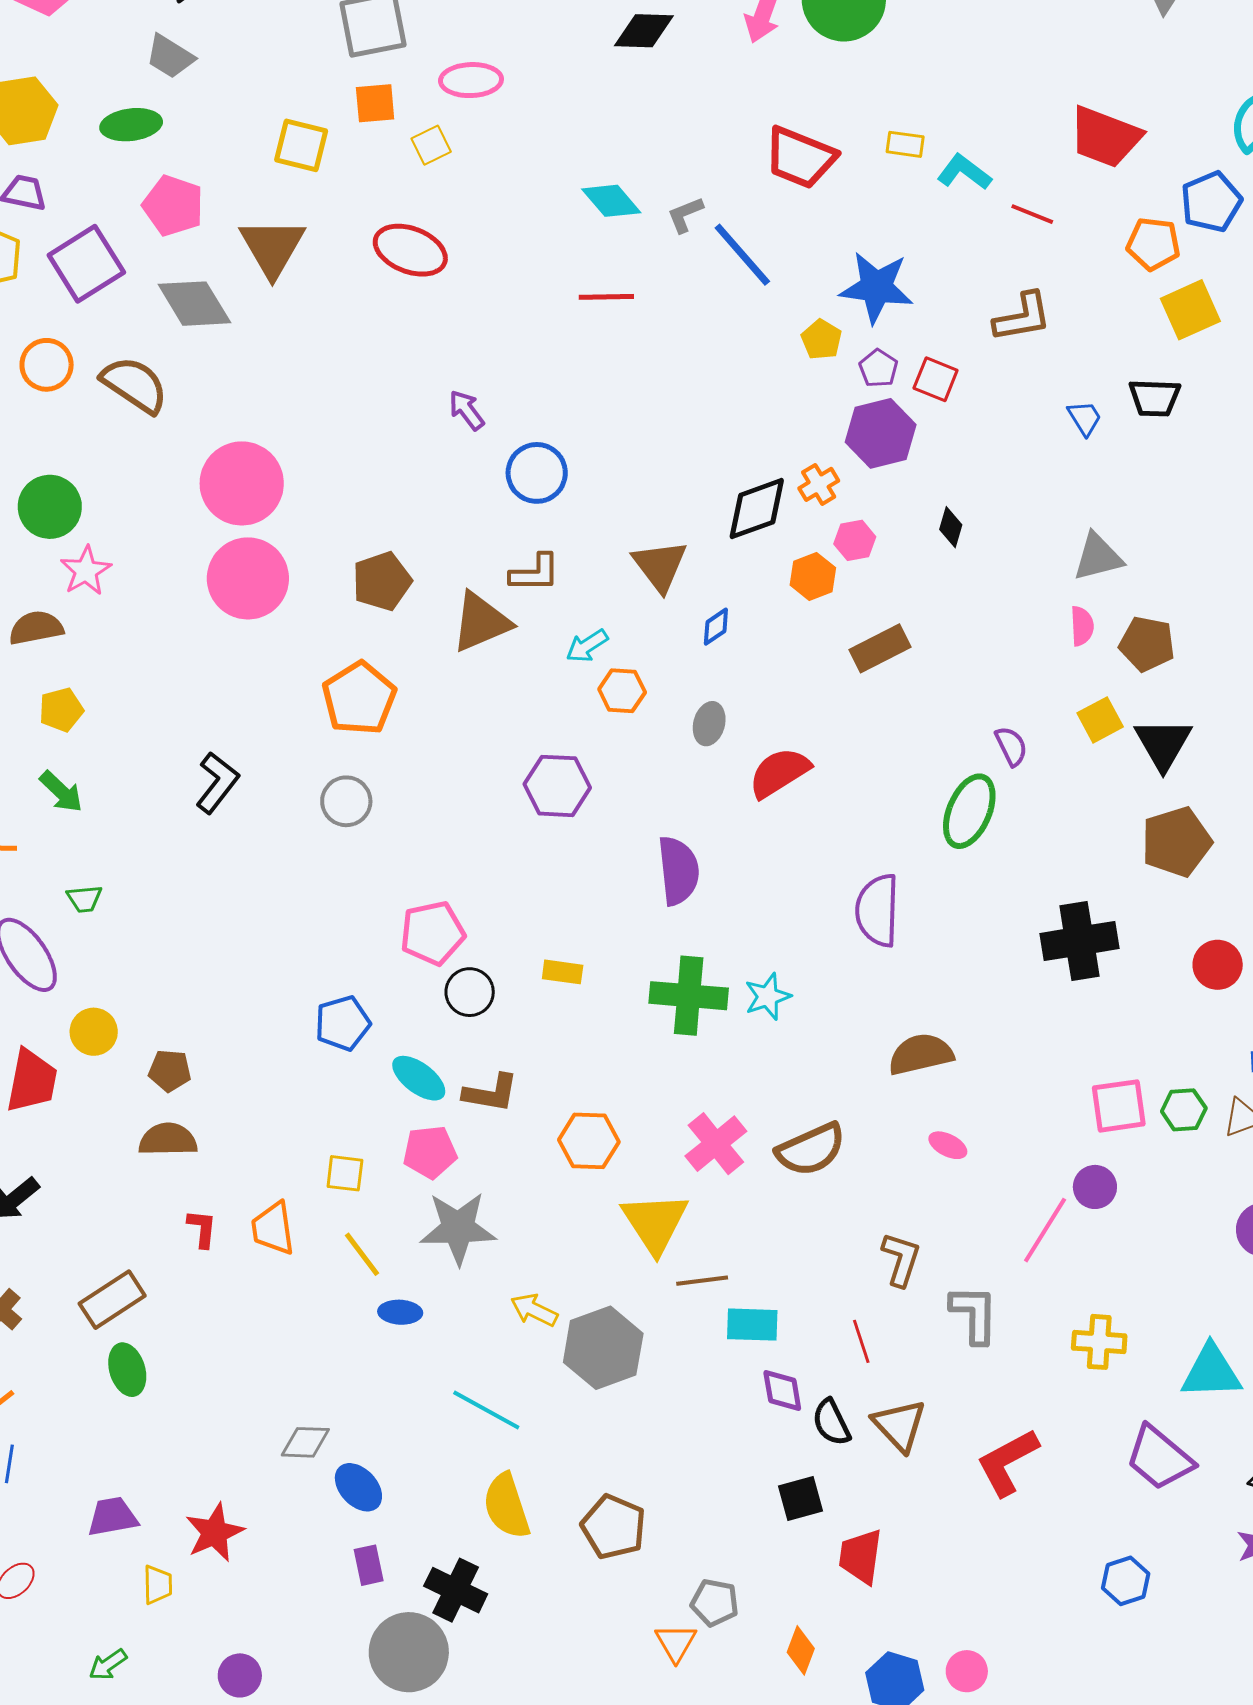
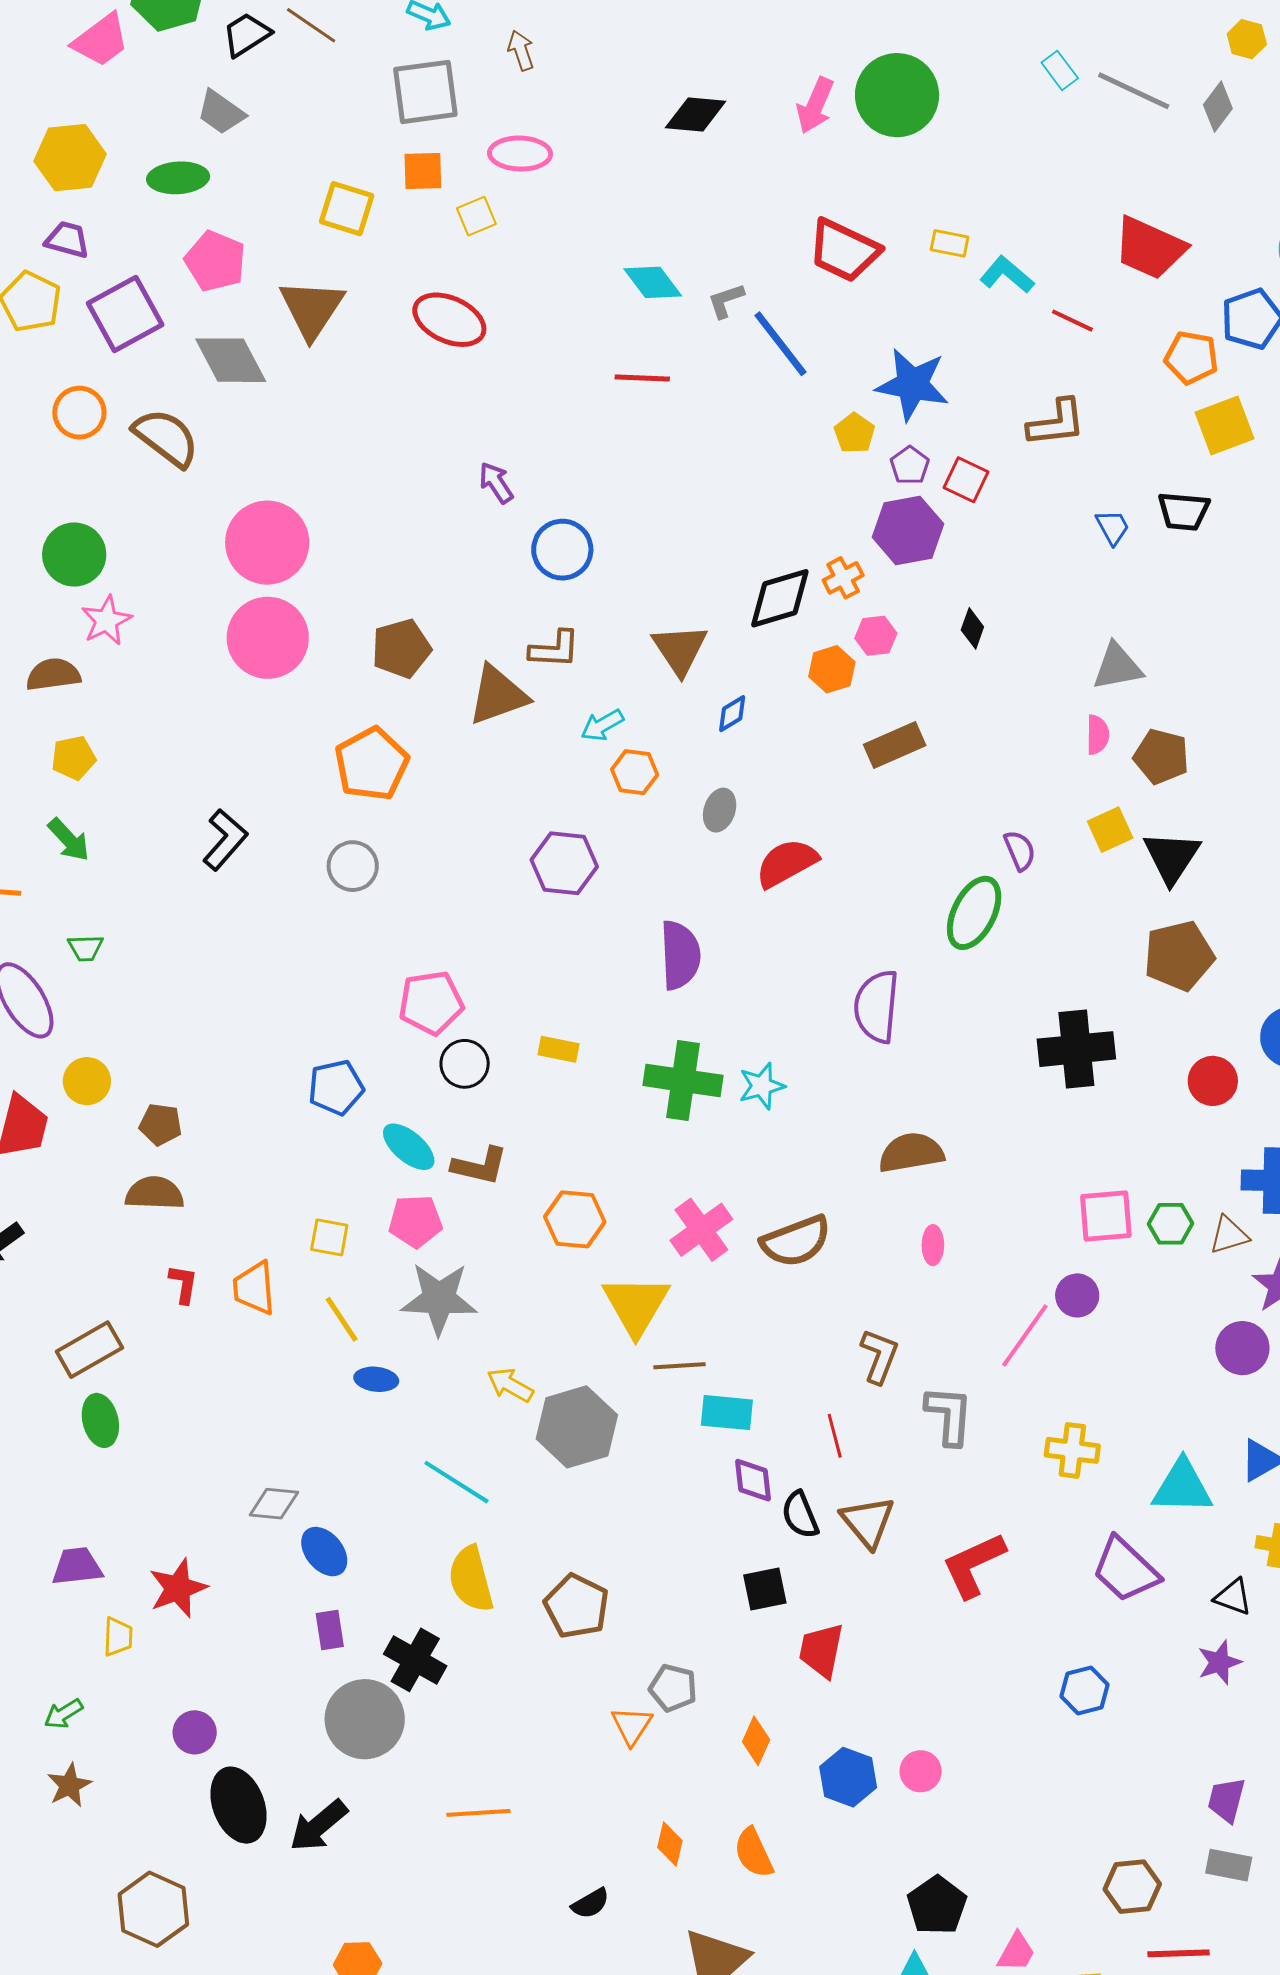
pink ellipse: (948, 1145) -> (933, 1245), turned 60

